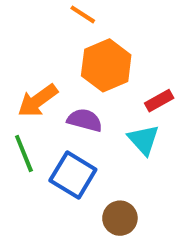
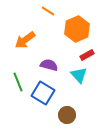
orange hexagon: (106, 65) -> (77, 29), moved
orange arrow: (38, 101) -> (25, 40), moved

